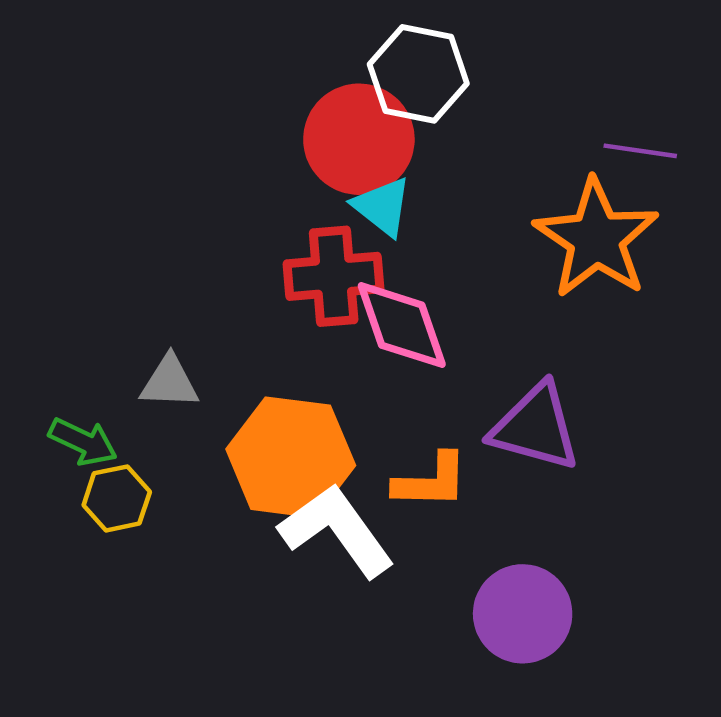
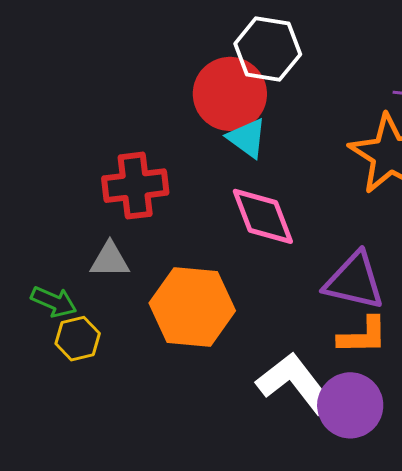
red cross: (334, 276) -> (135, 186), moved
orange L-shape: (431, 481) -> (363, 336), moved
white L-shape: (337, 530) -> (295, 383), moved

